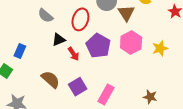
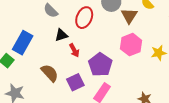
purple pentagon: (98, 46) -> (100, 65), moved
blue rectangle: (20, 51) -> (23, 43), size x1.6

